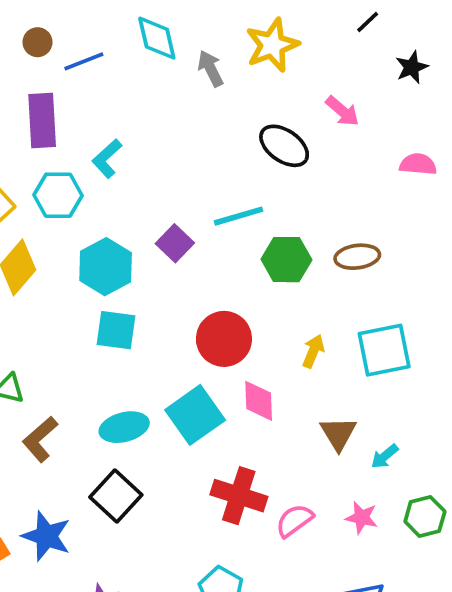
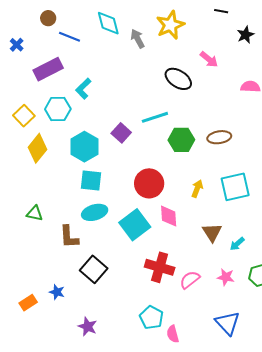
black line: (368, 22) -> (221, 11), turned 56
brown circle: (38, 42) -> (48, 18), moved
blue line: (84, 61) -> (70, 37), turned 45
purple rectangle: (42, 121) -> (48, 69), turned 68
cyan ellipse: (124, 427) -> (95, 212), moved
brown L-shape: (40, 439) -> (69, 237), moved, turned -50
blue star: (46, 536) -> (57, 292), size x0.6

